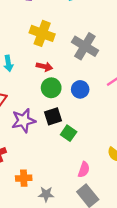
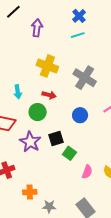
green circle: (51, 88) -> (38, 112), moved
purple star: (23, 121) -> (30, 142), turned -30
pink semicircle: (84, 170) -> (87, 172), moved

